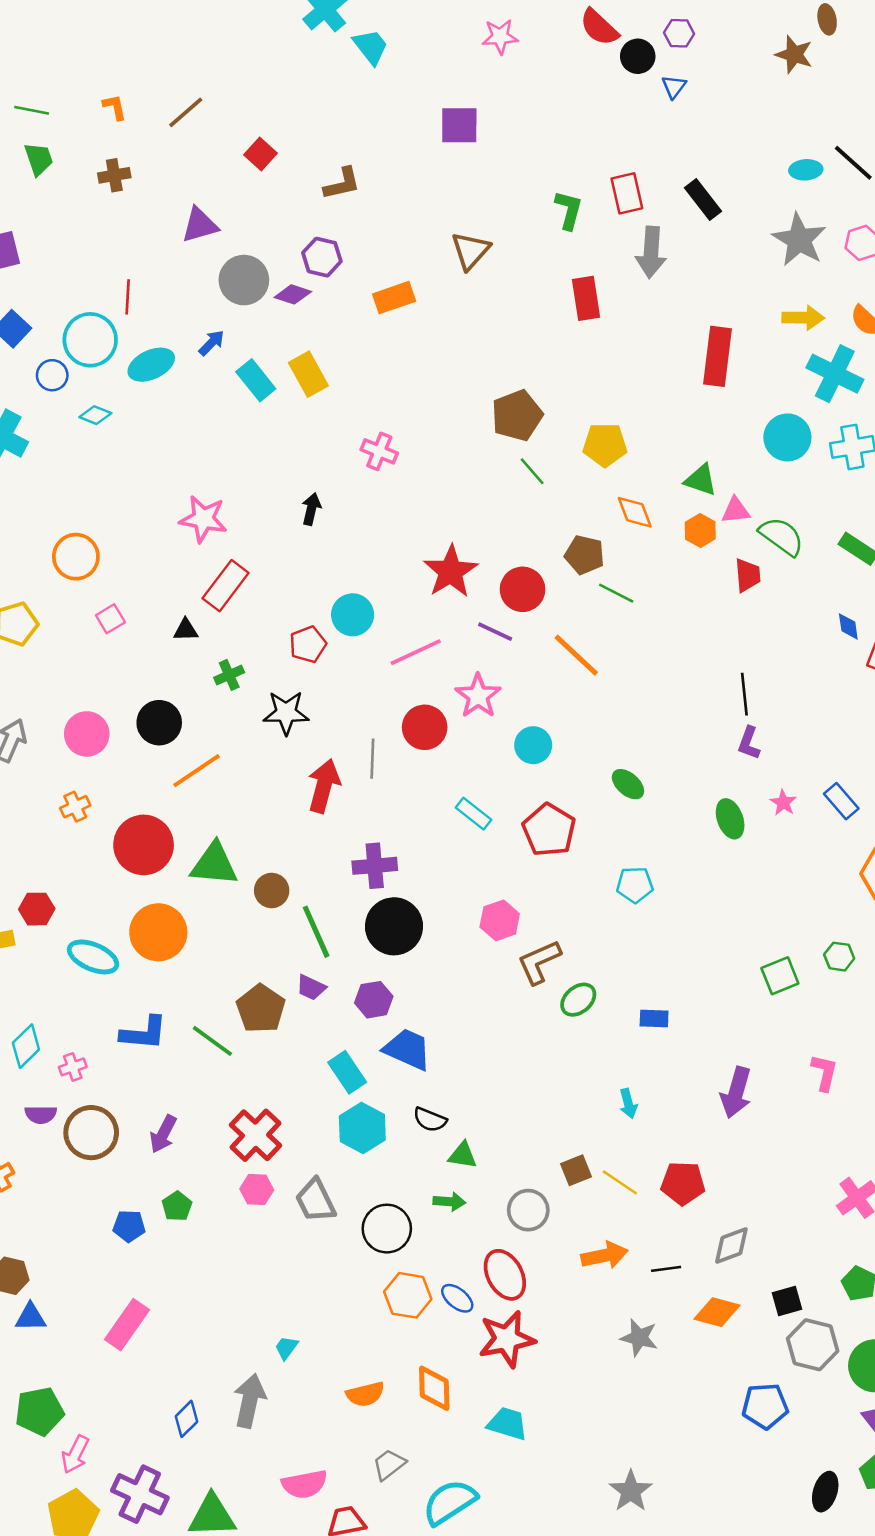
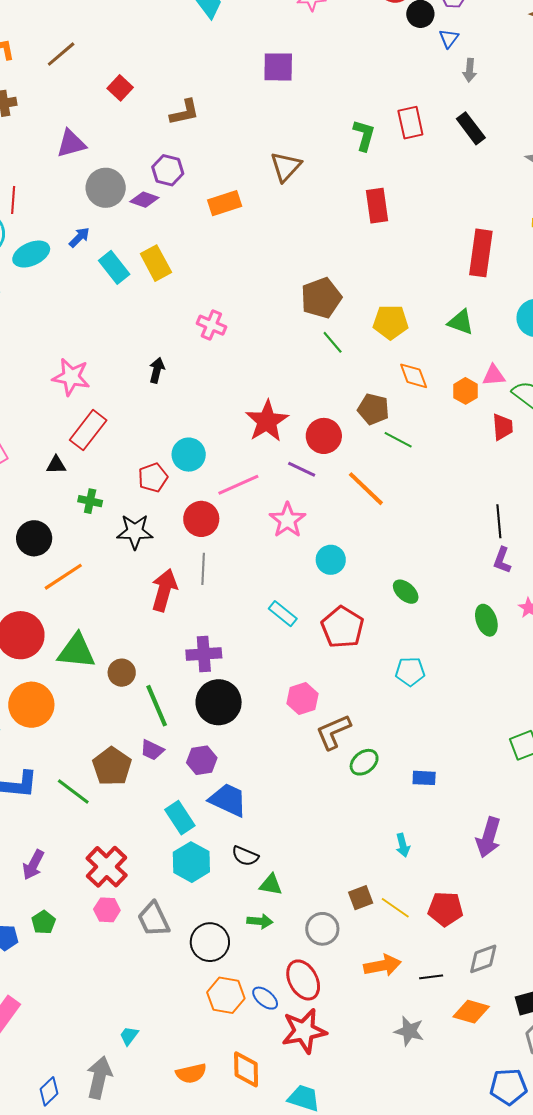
gray arrow: (651, 252) -> (470, 70), moved, size x0.6
green triangle: (701, 480) -> (461, 322), moved
green cross: (229, 675) -> (90, 501), turned 35
red circle: (425, 727) -> (201, 519), moved

